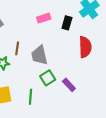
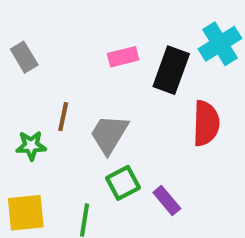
black rectangle: (67, 23) -> (171, 70), size x1.5
gray trapezoid: (39, 55) -> (109, 134), turned 40

